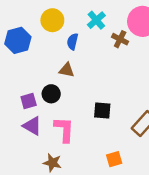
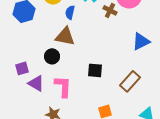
brown triangle: (67, 70) -> (65, 36), size x1.5
purple square: (29, 101) -> (22, 68), moved

